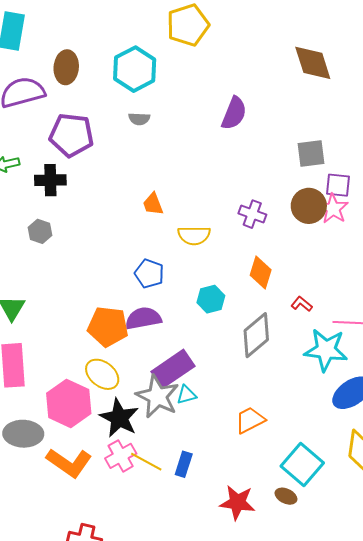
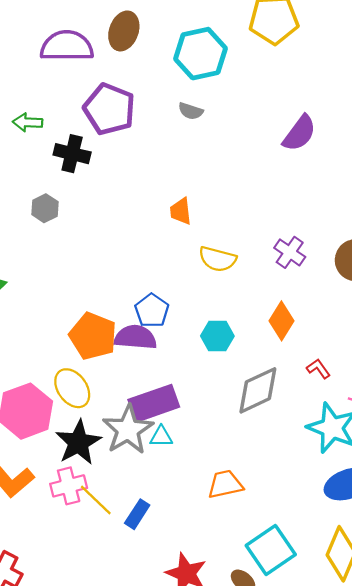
blue pentagon: (149, 274) -> (152, 311), moved

